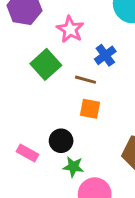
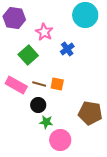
brown line: (85, 80) -> (39, 84), moved
pink rectangle: (27, 153) -> (16, 85), moved, size x1.5

